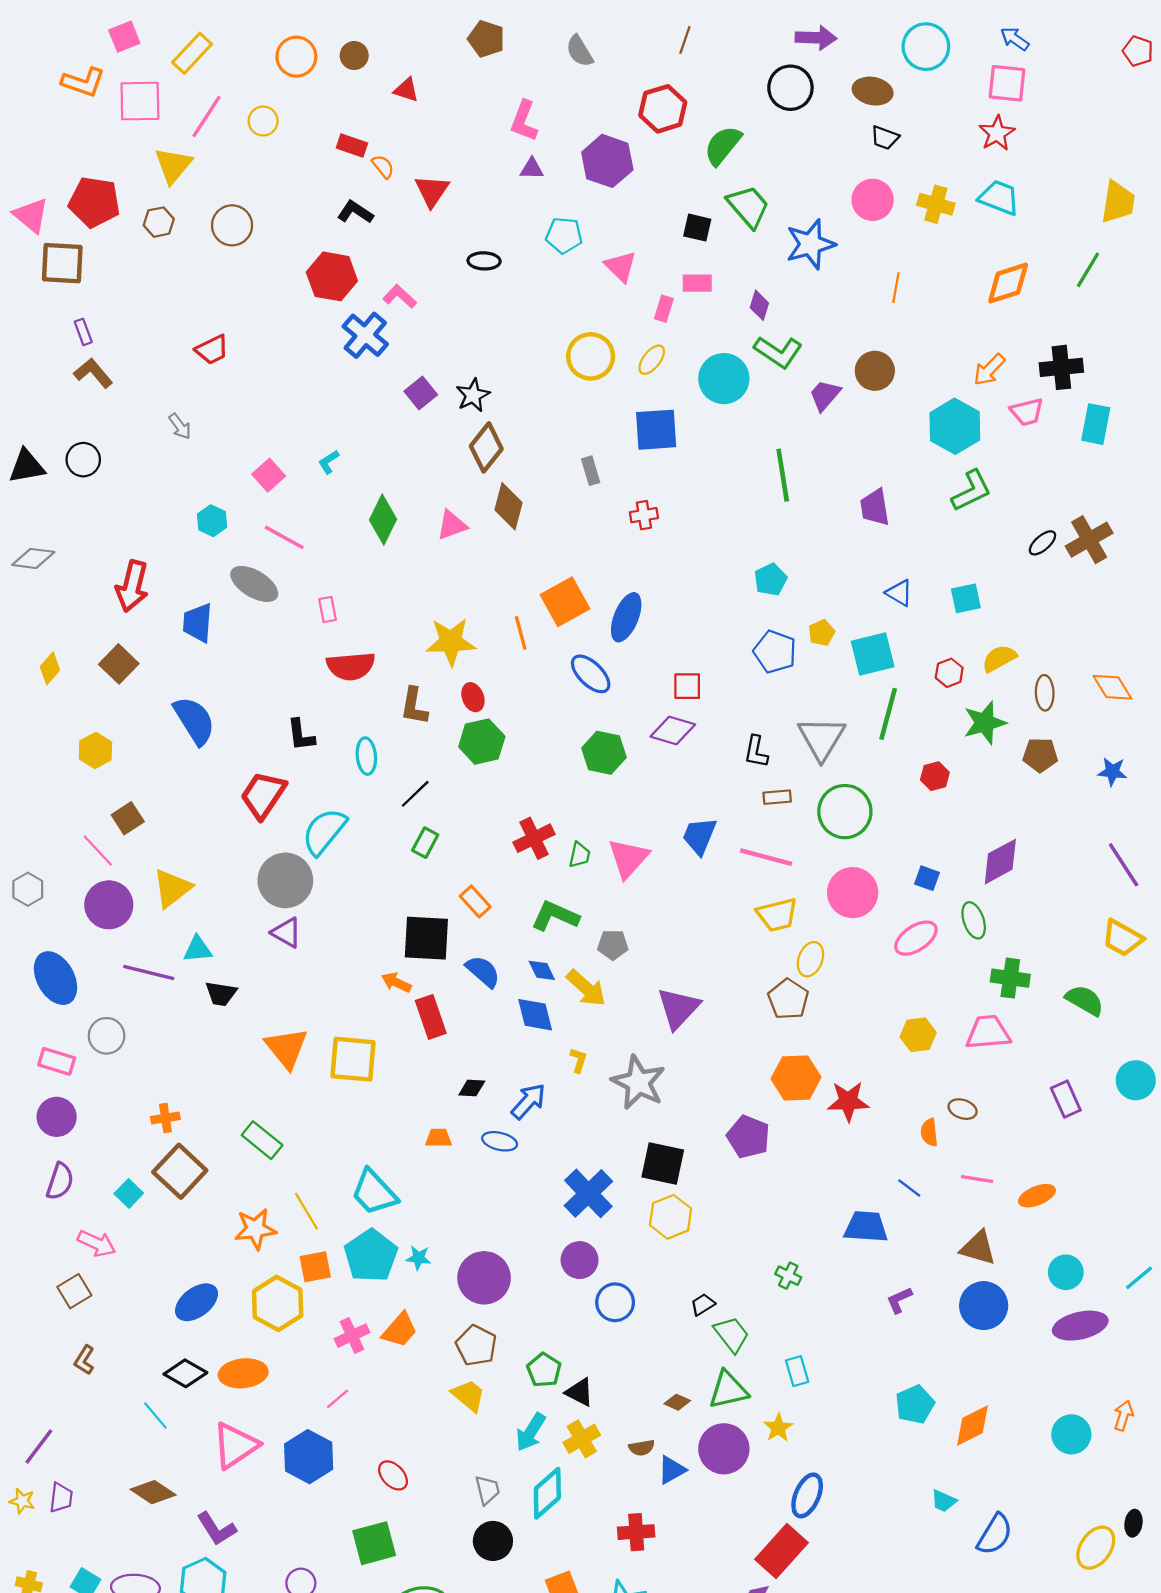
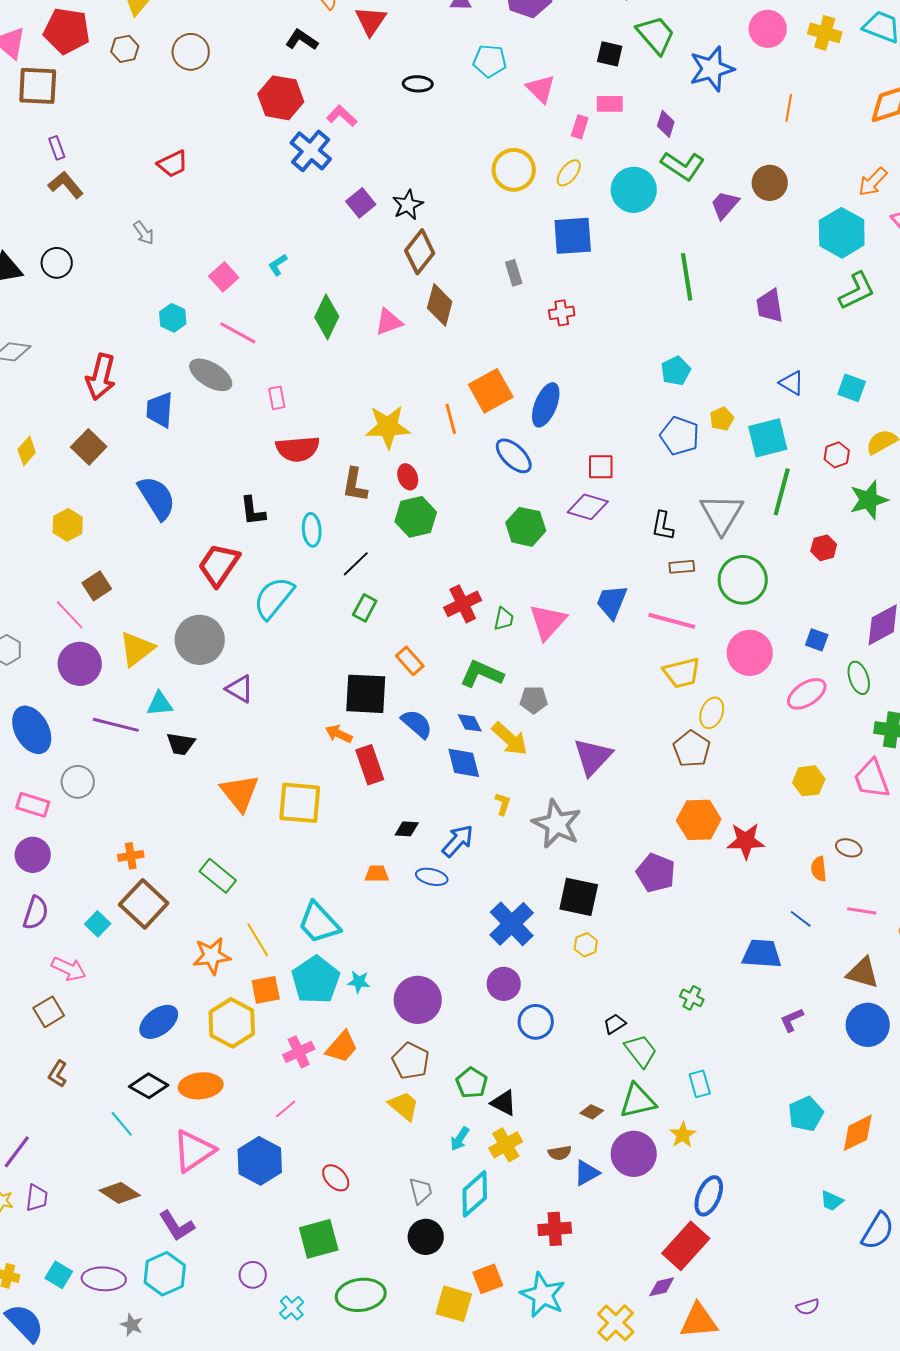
cyan square: (966, 598) -> (852, 388), turned 32
gray circle: (285, 880) -> (200, 640), moved
pink trapezoid: (988, 1032) -> (872, 779), turned -105
yellow hexagon: (671, 1217) -> (586, 945), size x0.6
cyan arrow: (531, 1432) -> (460, 1139), size x0.7

